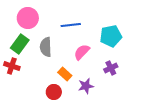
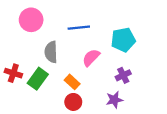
green rectangle: (20, 44) -> (38, 79), moved
purple star: (86, 86) -> (114, 100), moved
red circle: (54, 92) -> (73, 102), moved

